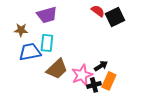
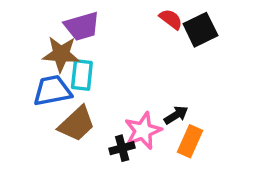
brown star: (21, 30) -> (61, 54), moved, size x1.5
brown trapezoid: (57, 69) -> (77, 124), moved
black cross: (94, 85) -> (122, 148), moved

